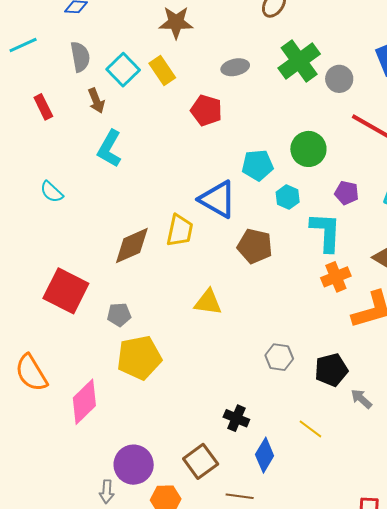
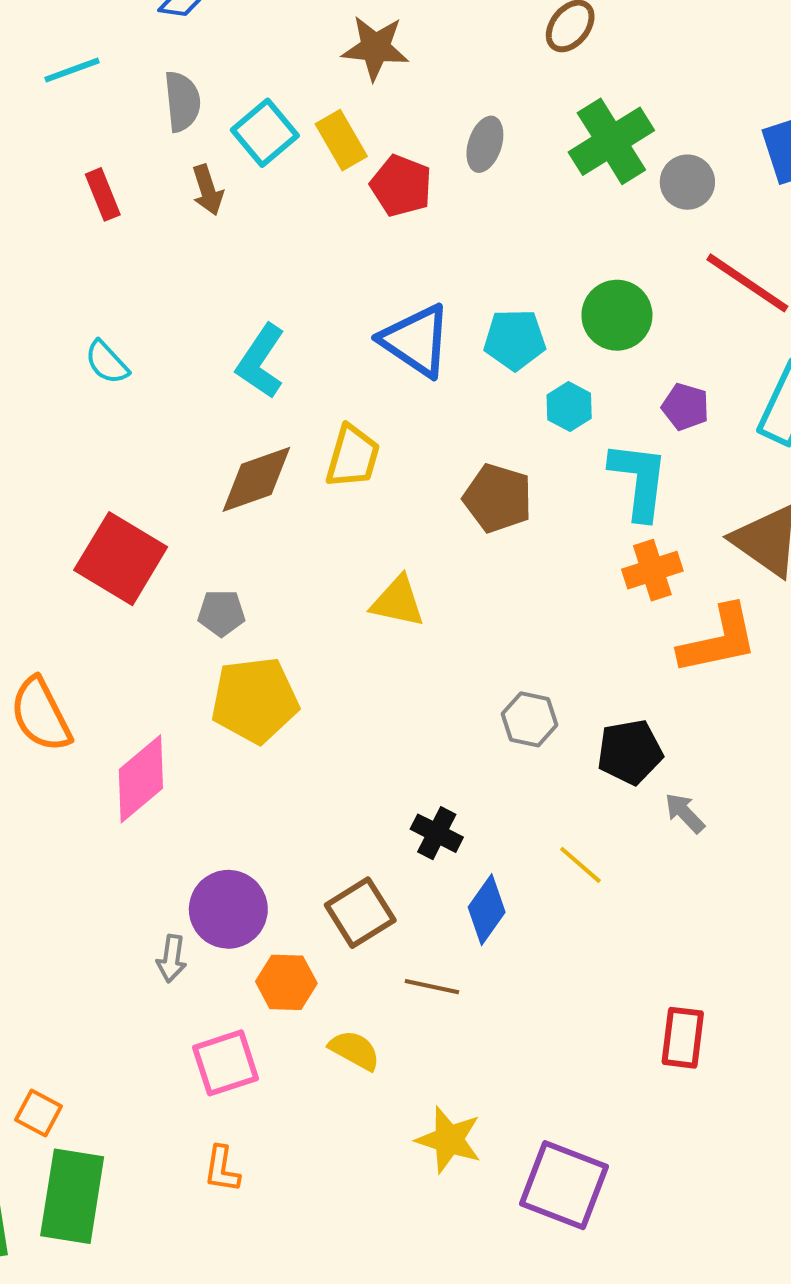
gray ellipse: (235, 67) -> (485, 144), turned -64
red pentagon: (206, 110) -> (401, 186), moved
cyan L-shape: (109, 149) -> (261, 361), moved
blue triangle: (218, 199) -> (416, 341), moved

